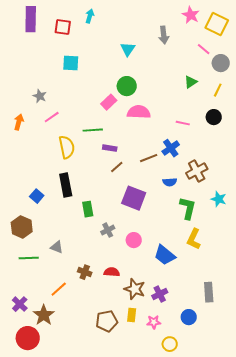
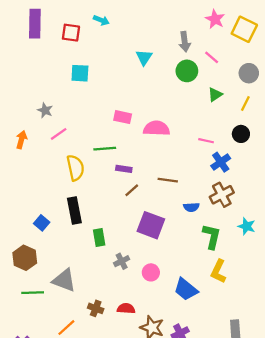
cyan arrow: (90, 16) -> (101, 20), turned 96
pink line: (204, 49) -> (212, 57), moved
green circle: (127, 86) -> (187, 71), moved
pink rectangle: (109, 102) -> (123, 117), turned 56
blue cross: (171, 148) -> (221, 162), moved
brown line: (149, 158) -> (168, 180), turned 30
gray triangle: (57, 247) -> (64, 280), size x1.6

